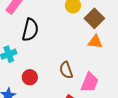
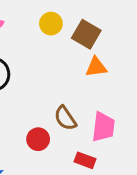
red circle: (30, 77) -> (38, 139), moved

